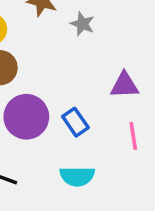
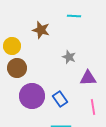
gray star: (82, 24) -> (69, 57), moved

